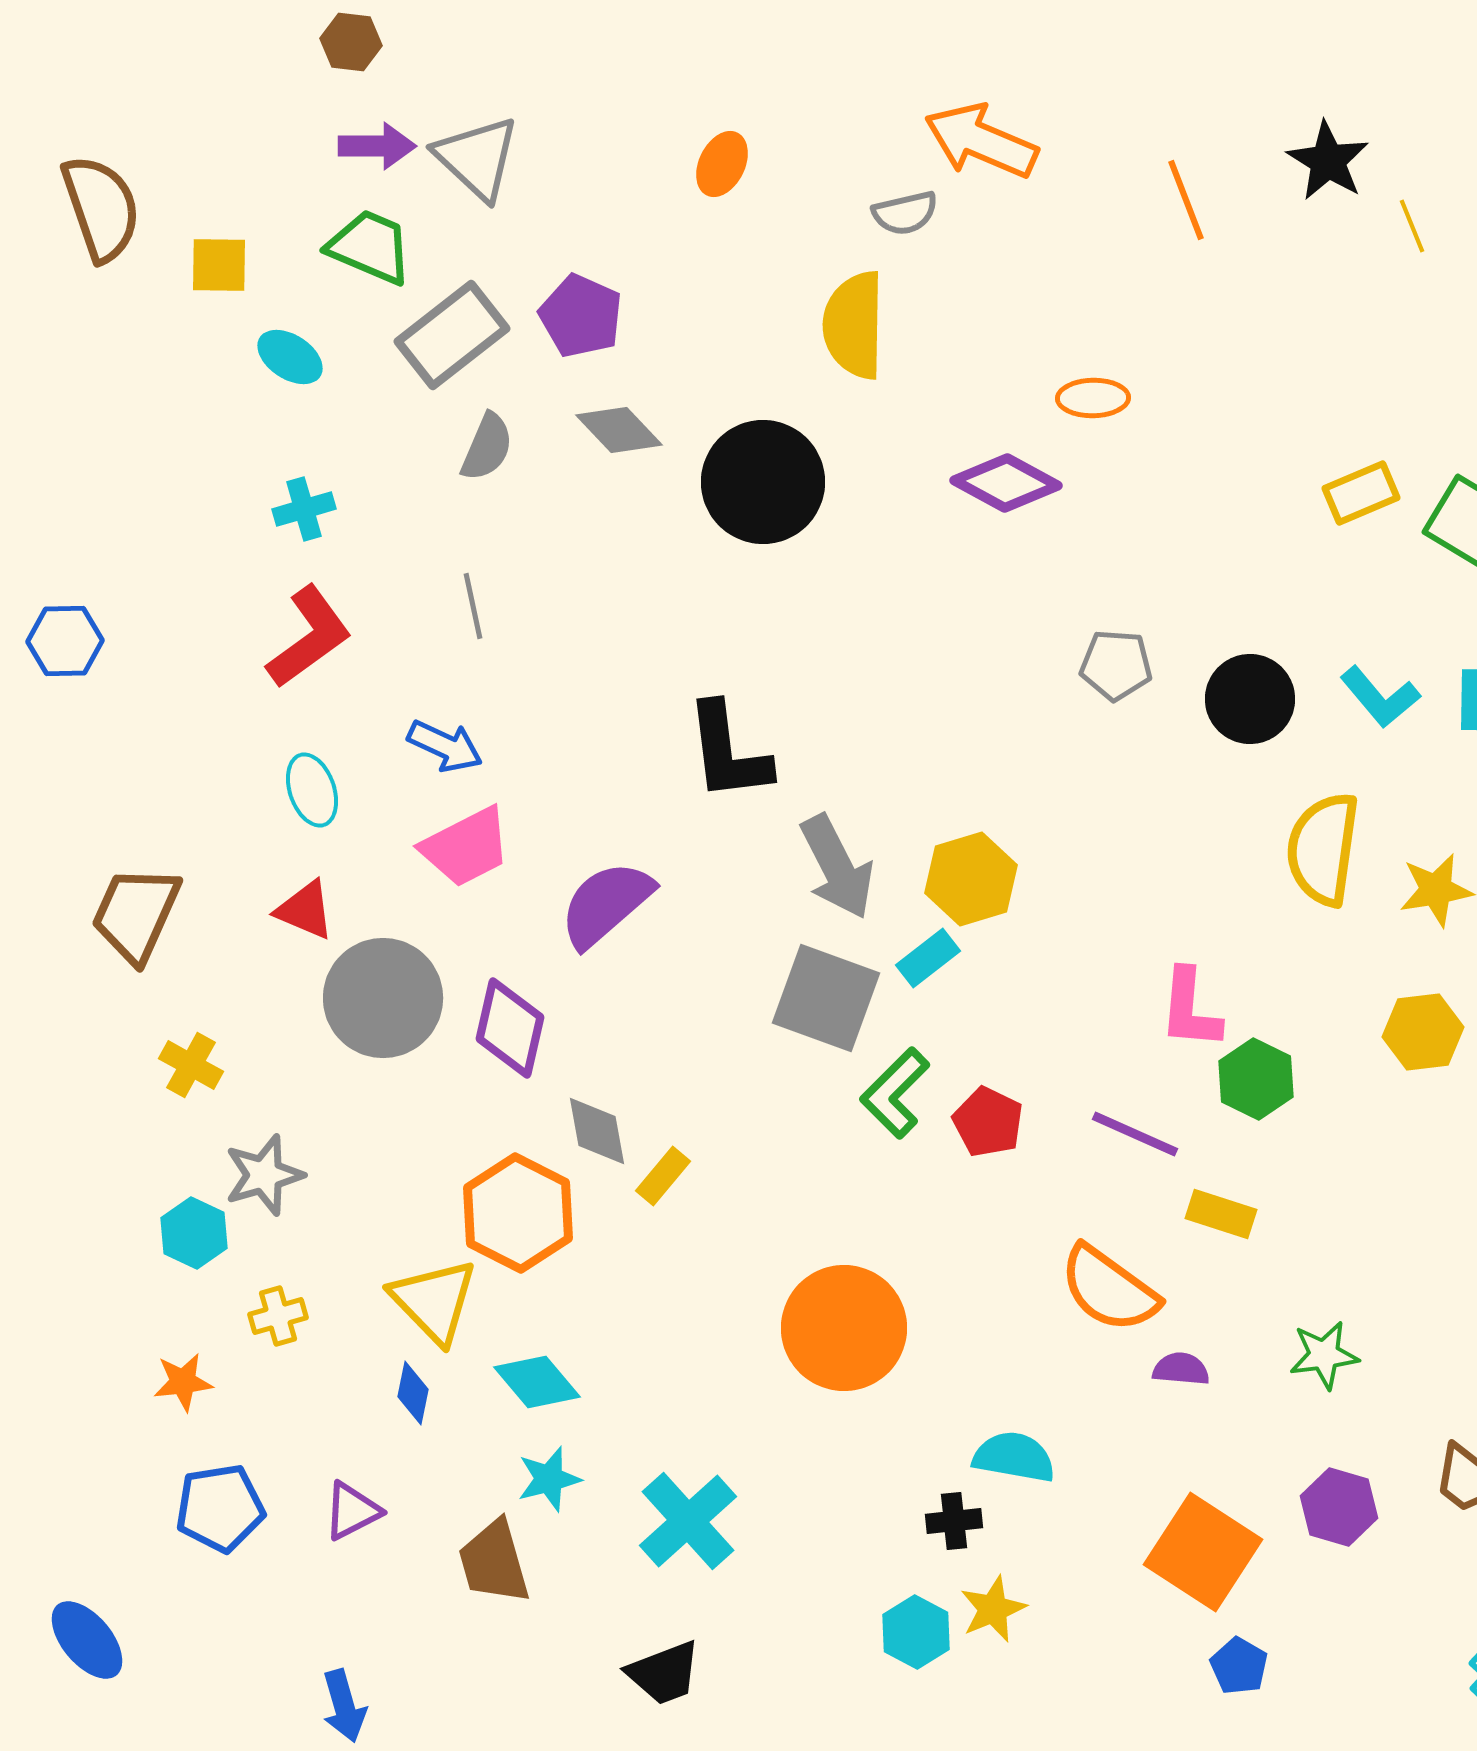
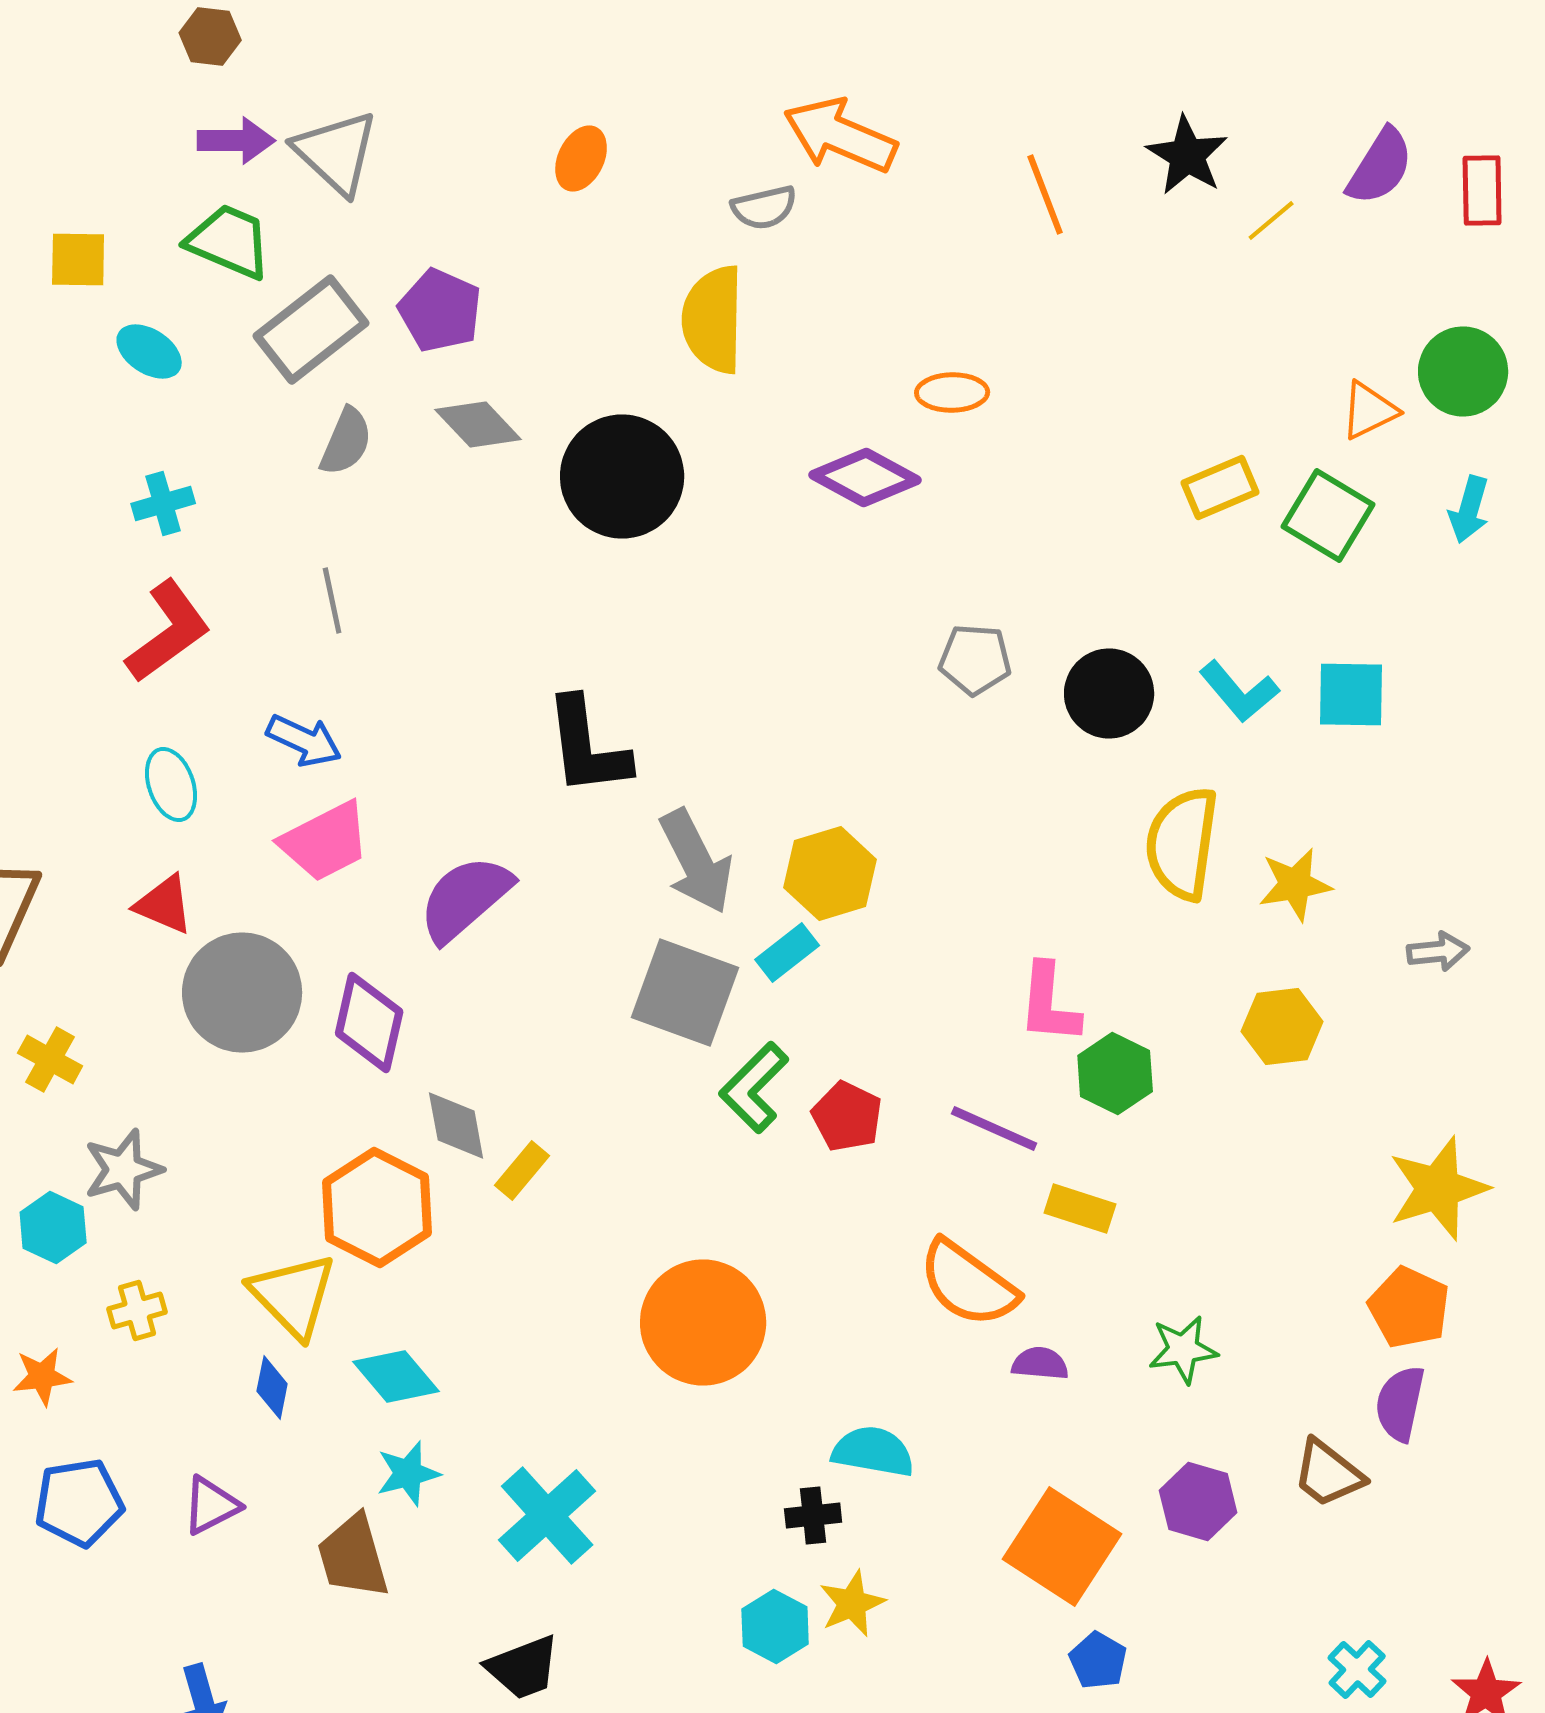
yellow line: (1412, 226) -> (1271, 220), turned 72

